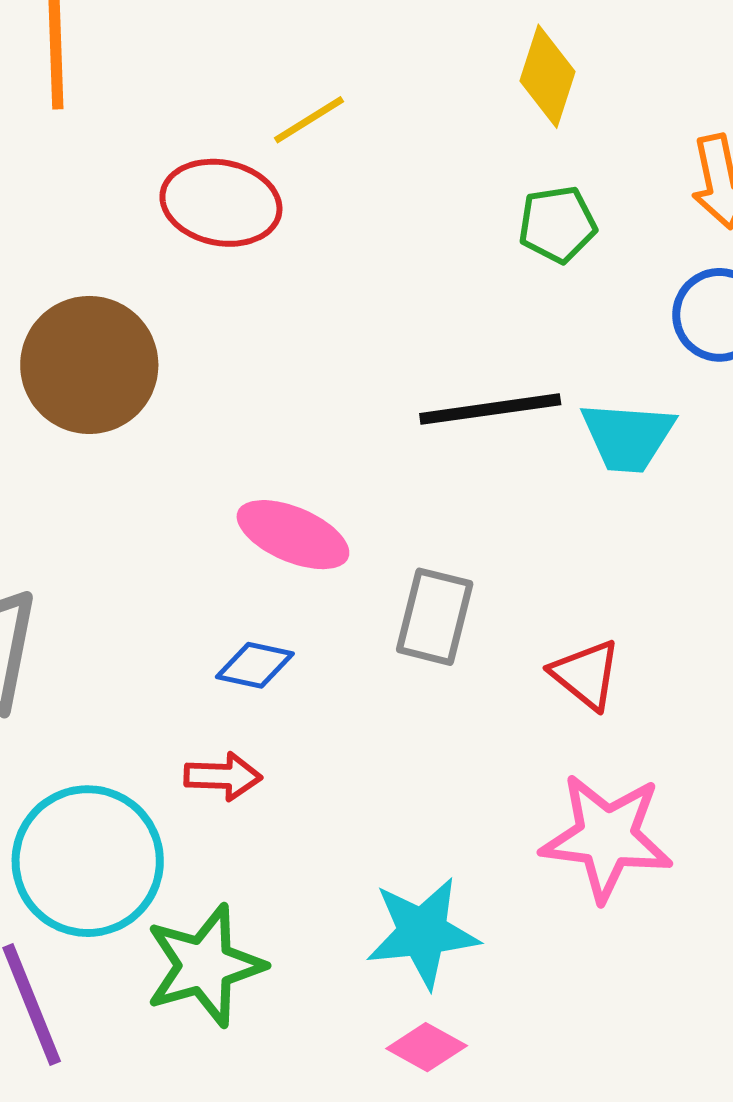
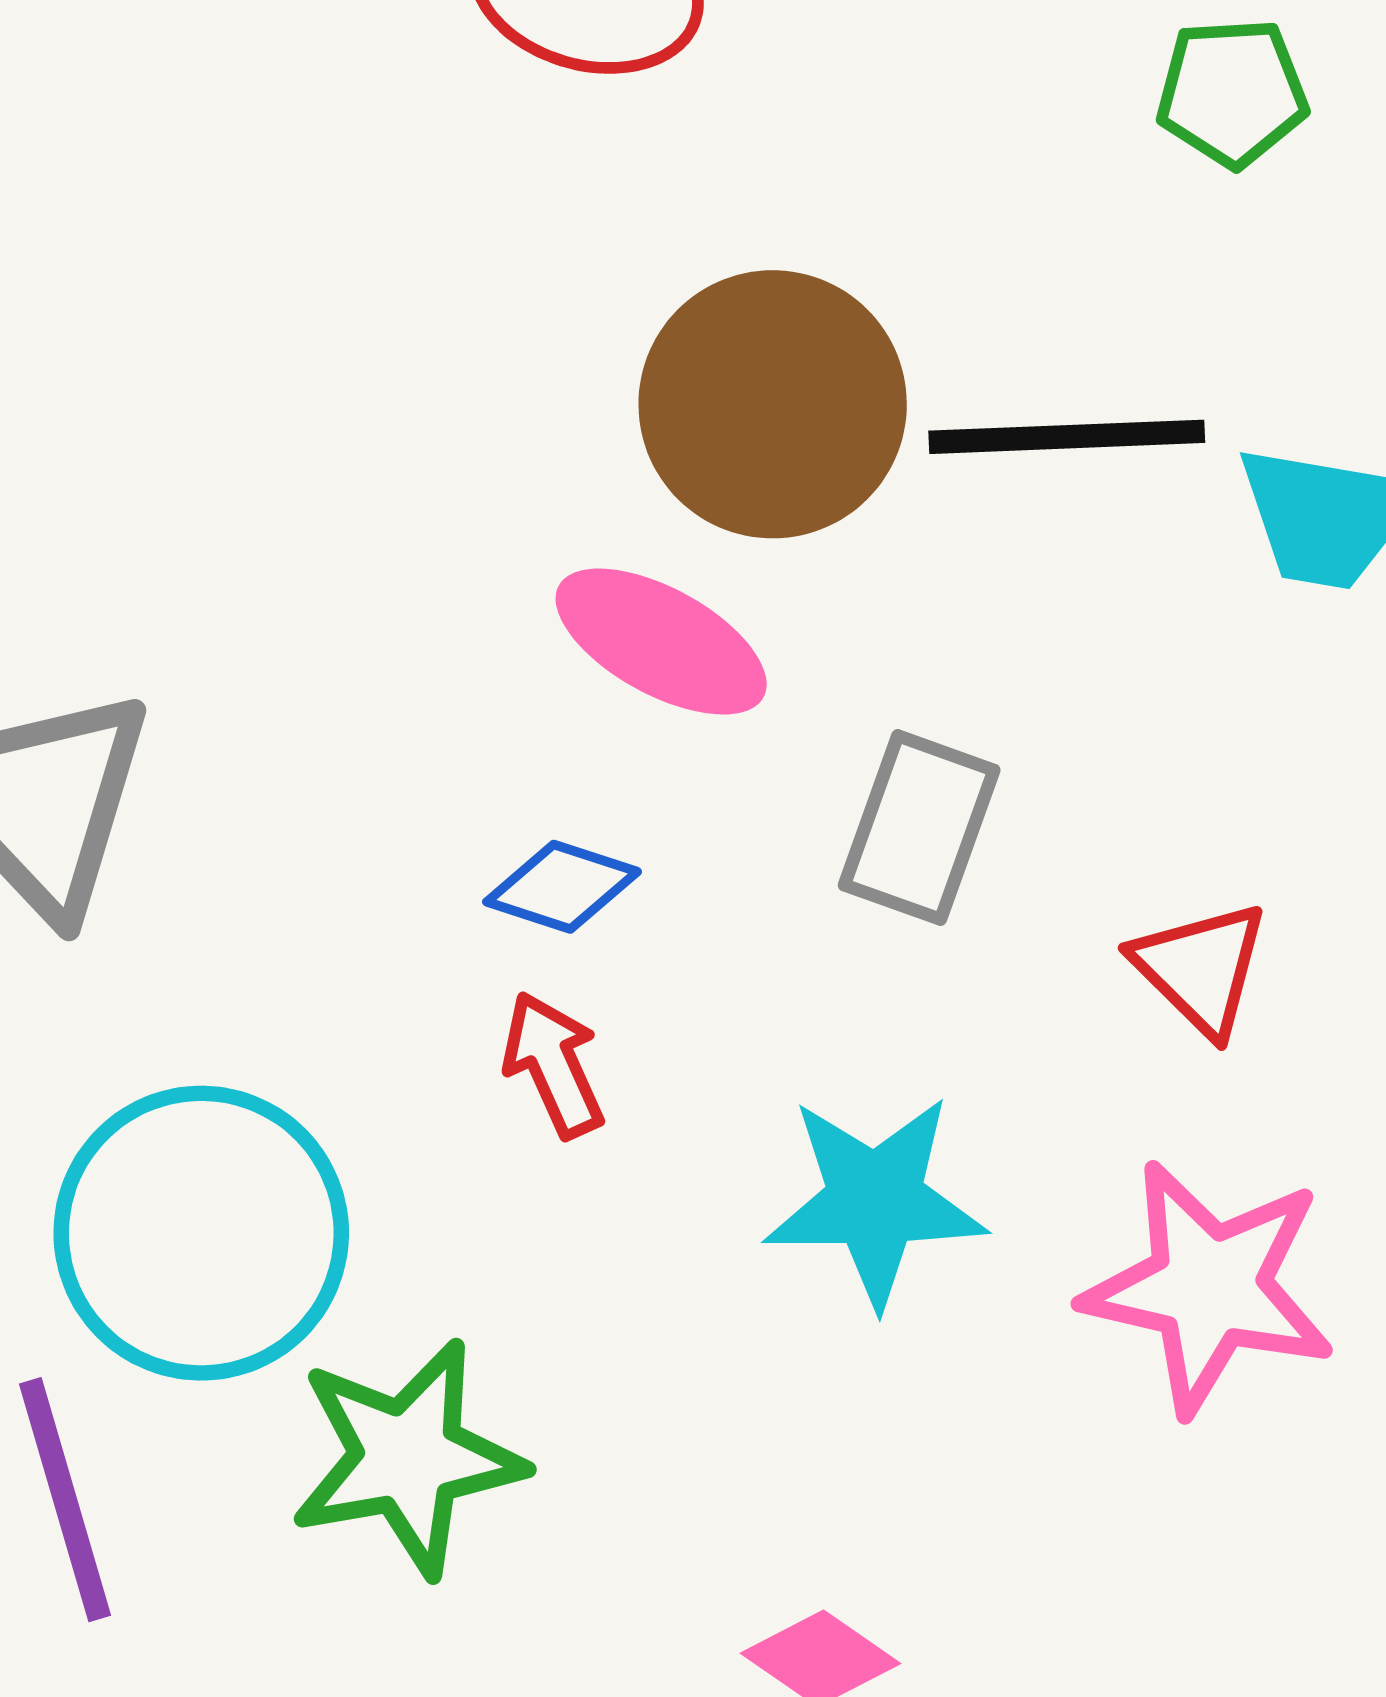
brown circle: (89, 365) -> (773, 404), moved
red arrow: (223, 776) -> (553, 1065), moved, turned -122
cyan star: (423, 933) -> (875, 1200), moved

